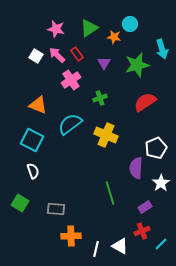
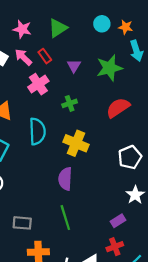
orange star: (114, 37) -> (126, 27), moved
cyan semicircle: (70, 124) -> (37, 131), turned 125
purple semicircle: (136, 168) -> (65, 179), moved
green line: (110, 193) -> (65, 218), moved

